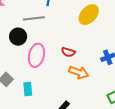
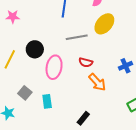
gray line: (34, 18) -> (77, 37), moved
orange arrow: (79, 72) -> (97, 82), turned 30

